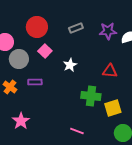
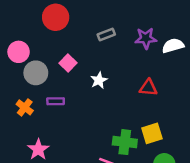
red circle: (37, 27) -> (56, 17), moved
green cross: (91, 96) -> (125, 142), moved

